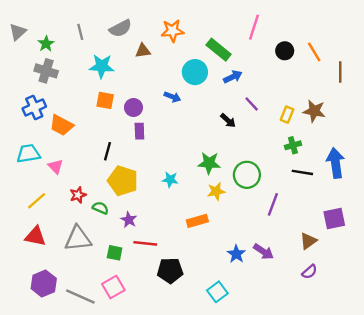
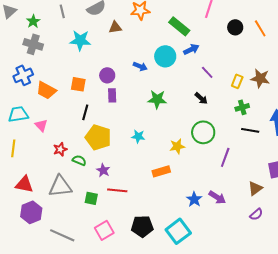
cyan circle: (195, 72) -> (165, 56), moved
orange square: (105, 100) -> (78, 84), moved
black arrow: (228, 120) -> (201, 98), moved
green star: (209, 163) -> (157, 99), moved
yellow line: (37, 201) -> (13, 148), moved, turned -42
black pentagon: (170, 271) -> (142, 226), moved
purple hexagon: (44, 284) -> (31, 212), moved
pink square: (113, 287) -> (104, 230), moved
cyan square: (217, 292) -> (178, 231), size x1.4

